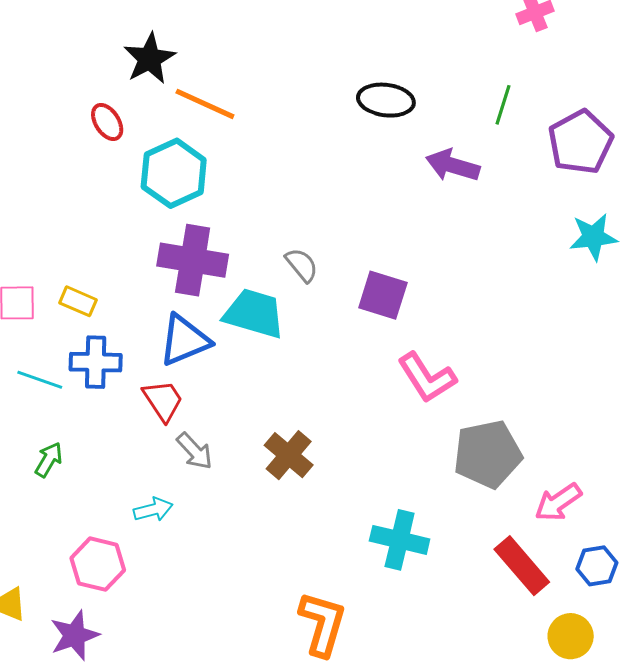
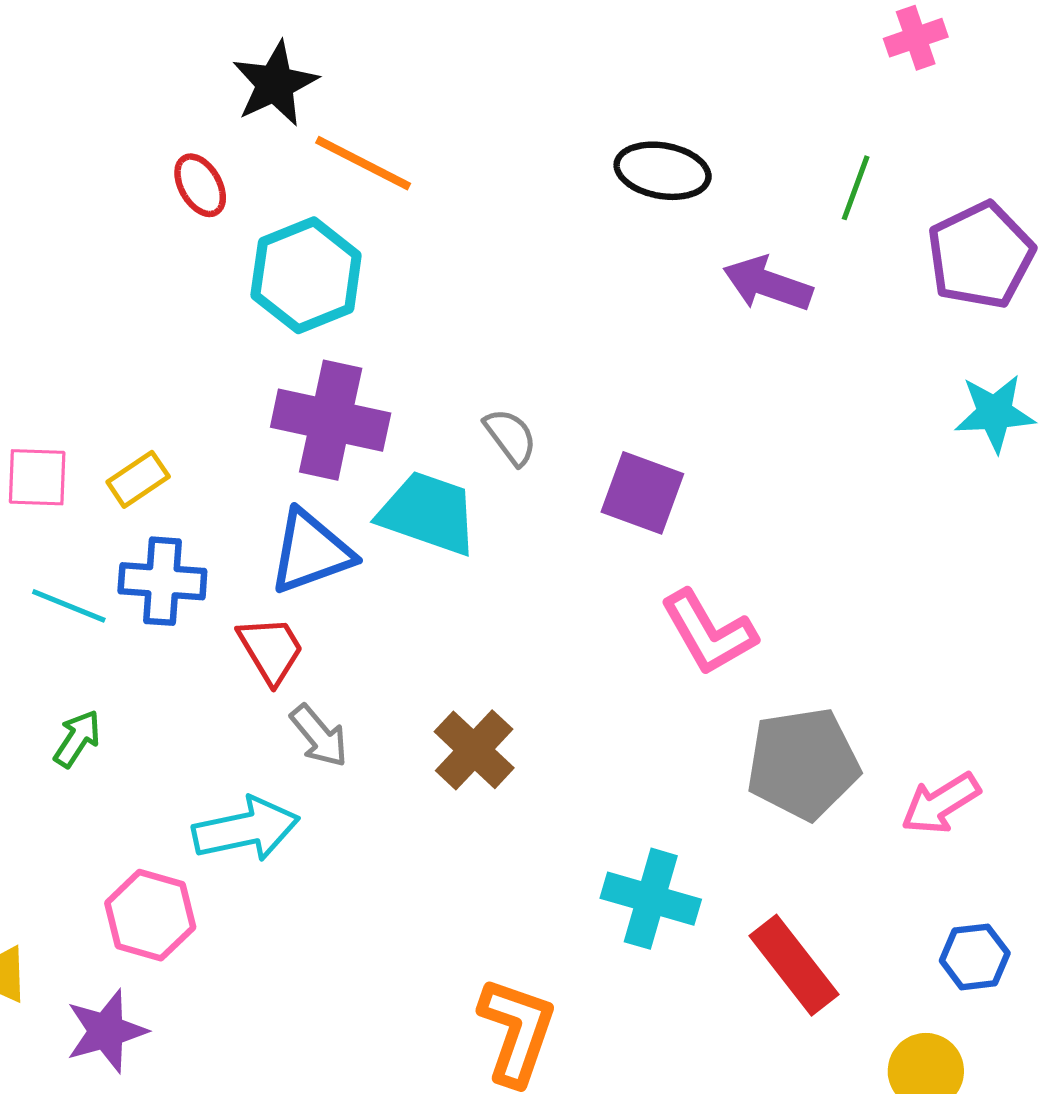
yellow rectangle: (78, 301) -> (138, 479), turned -60
pink arrow: (558, 502) -> (941, 803), moved
cyan arrow: (153, 510) -> (246, 829), size x1.6
red rectangle: (522, 566) -> (794, 965), moved

